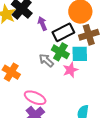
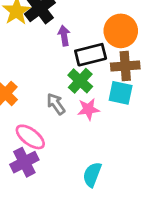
cyan square: (80, 54) -> (121, 93), moved
gray arrow: (46, 60) -> (56, 104), moved

